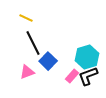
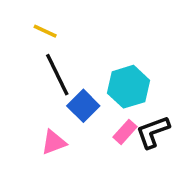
cyan hexagon: (87, 57) -> (128, 87), moved
pink triangle: (27, 72) -> (54, 142), moved

